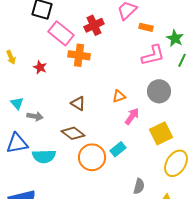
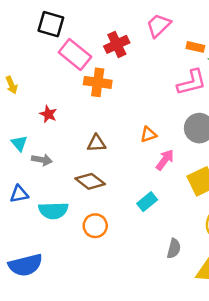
orange rectangle: (146, 27) -> (195, 47), moved
red star: (40, 67) -> (48, 114), moved
brown triangle: (78, 103) -> (96, 143), turned -35
blue triangle: (17, 143) -> (19, 194), size x0.7
orange circle: (92, 157) -> (95, 226), moved, size x0.7

